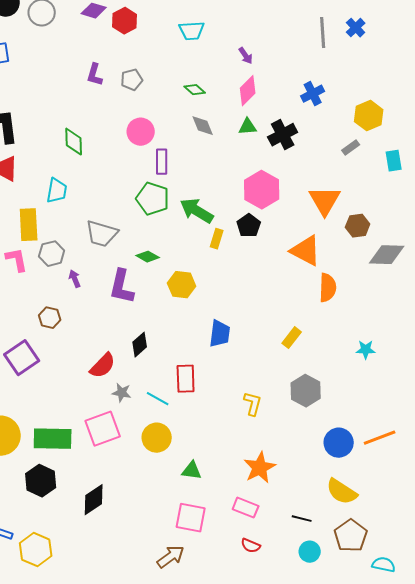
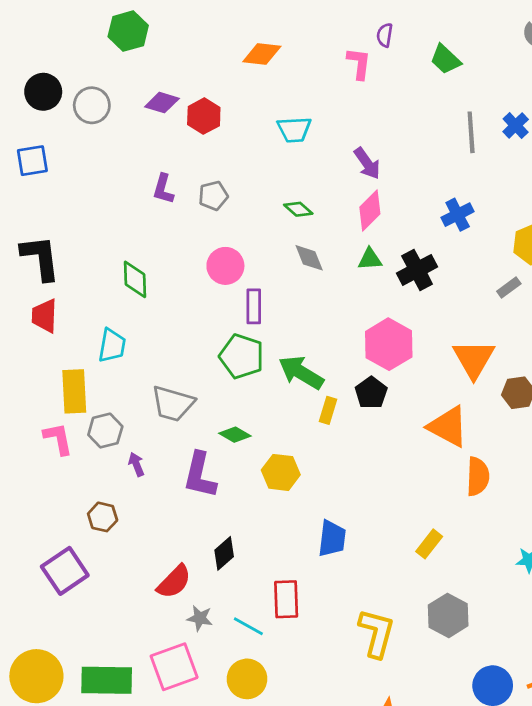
purple arrow: (246, 56) -> (367, 163), size x1.4
yellow L-shape: (253, 404) -> (377, 633), size x1.5

